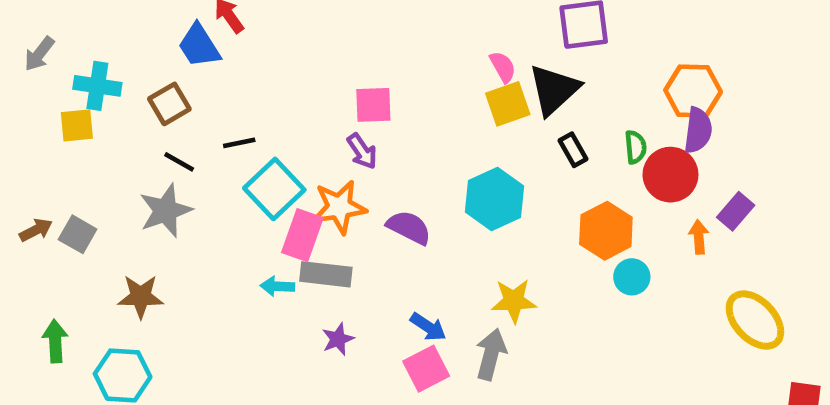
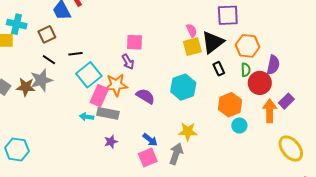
orange hexagon: (693, 91) -> (248, 46), moved
orange arrow: (699, 237) -> (270, 111), size x1.6
brown star: (141, 296) -> (26, 87), moved

